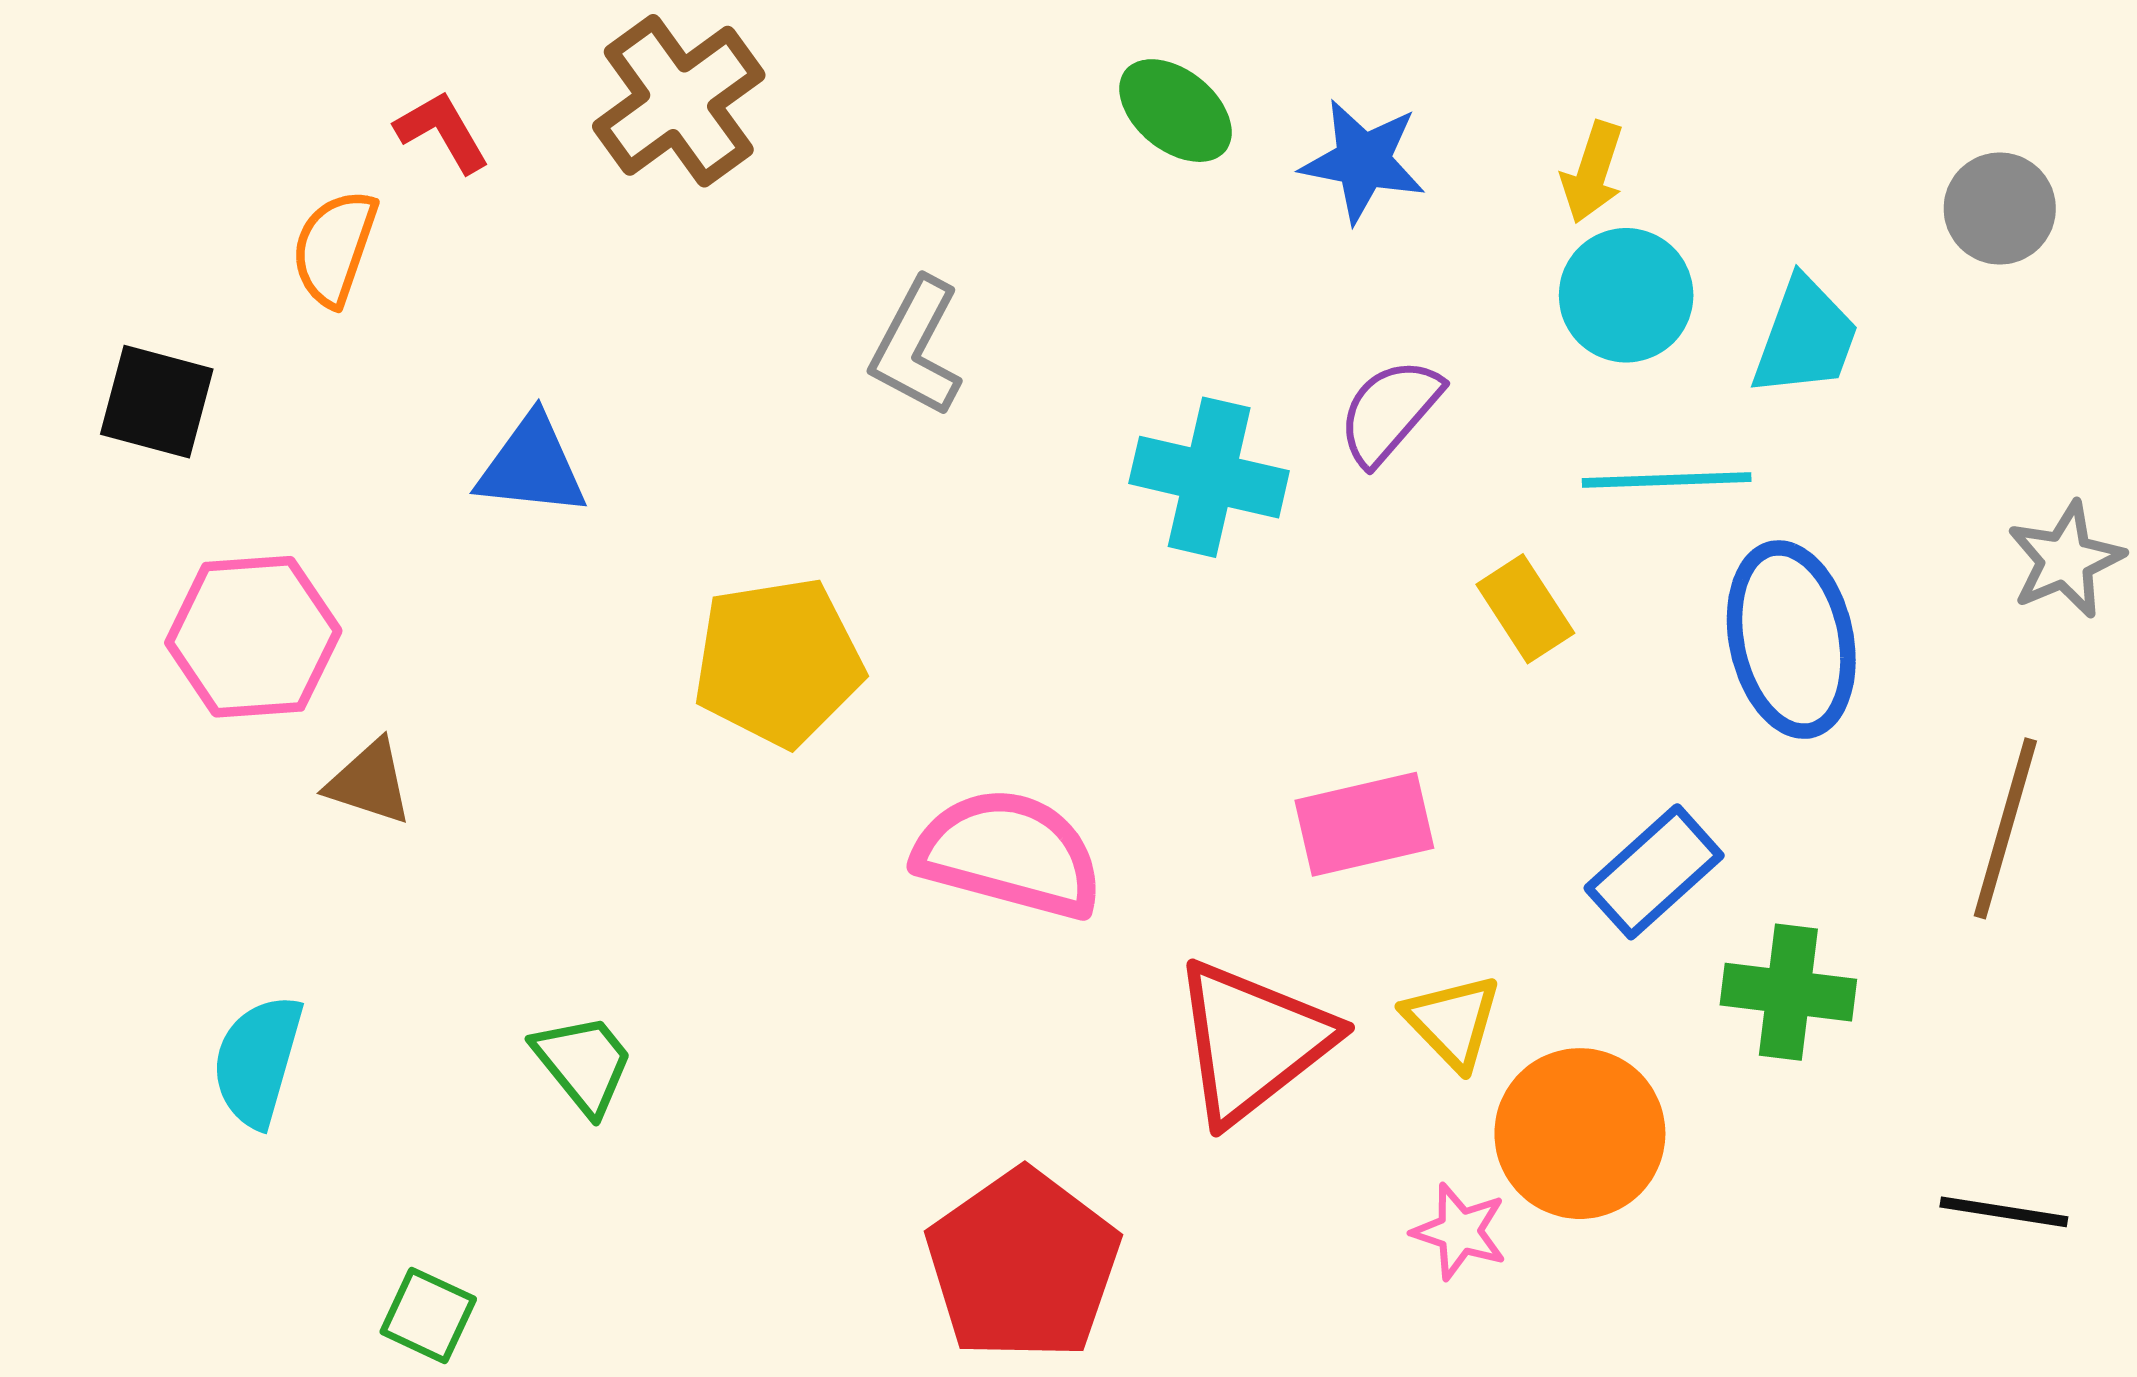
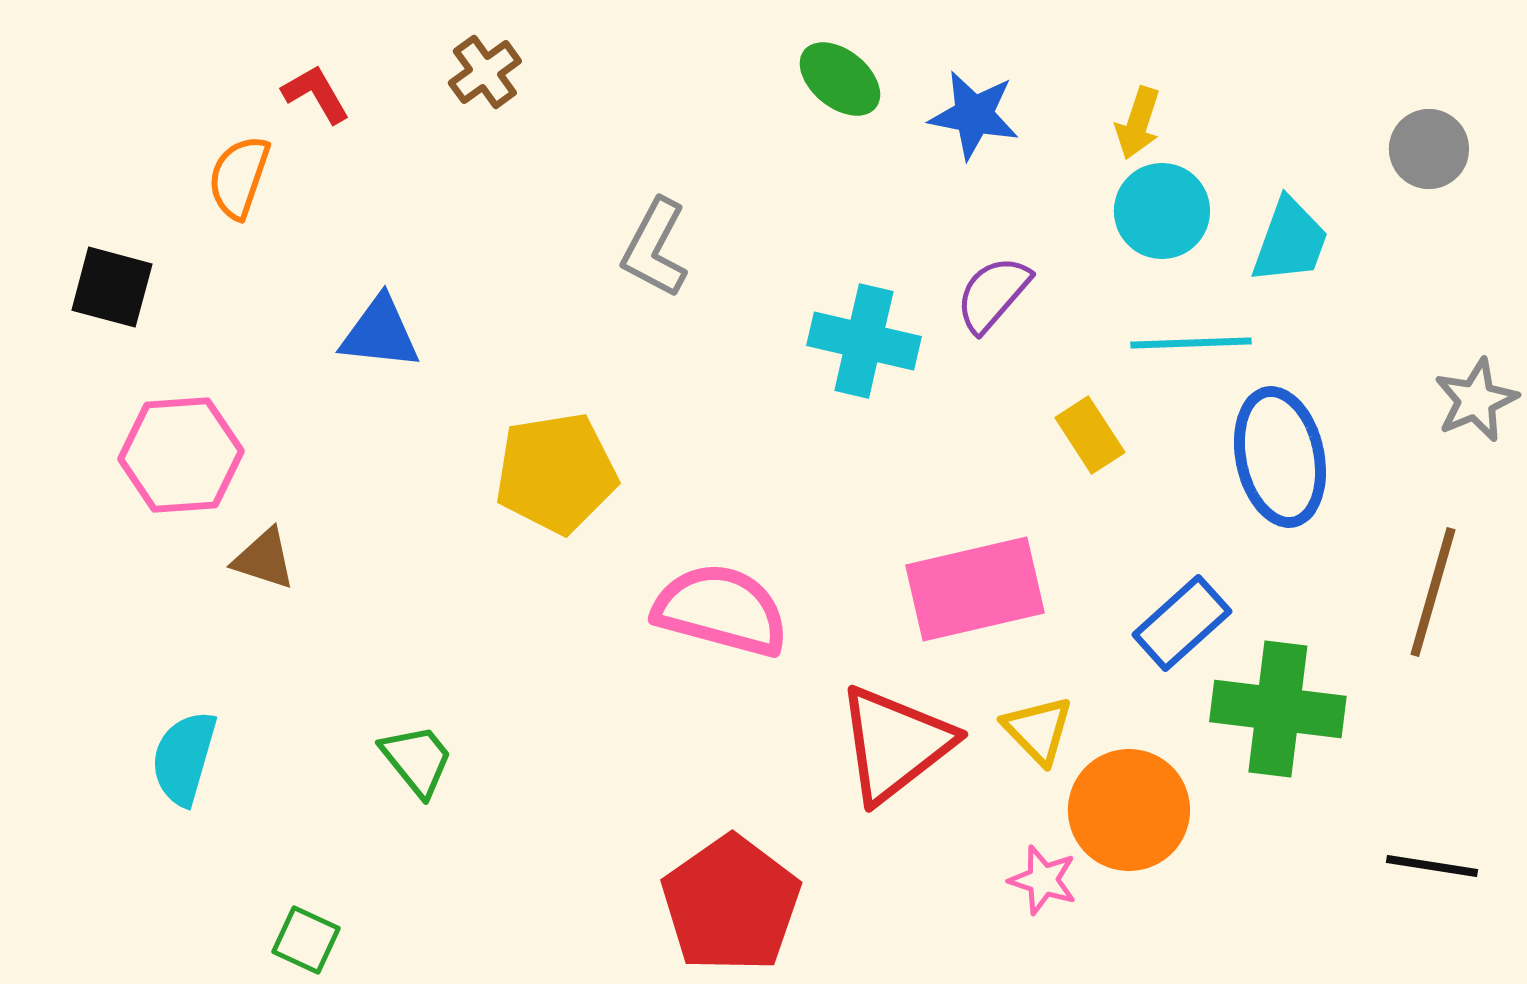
brown cross: (679, 101) -> (485, 72), size x0.6
pink rectangle: (1364, 824) -> (975, 589), size x1.4
green cross: (1788, 992) -> (1278, 709), size x1.4

